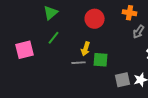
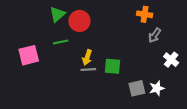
red circle: (95, 19) -> (79, 21), moved
green line: (54, 38) -> (61, 42), turned 40
yellow arrow: (86, 49) -> (87, 57), moved

